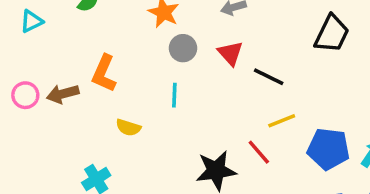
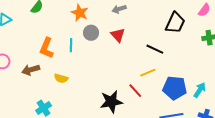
black line: (269, 77) -> (155, 49), moved
brown arrow: (63, 94) -> (31, 70), moved
cyan line: (174, 95) -> (71, 45), moved

